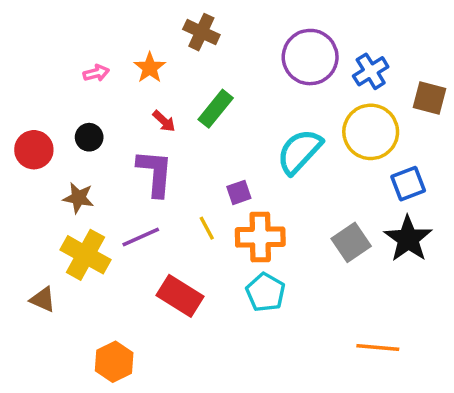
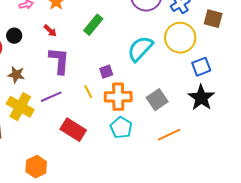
red arrow: (164, 121) -> (50, 31), moved
black circle: (89, 137) -> (14, 36), moved
gray square: (351, 242) -> (157, 100), moved
orange line: (378, 348) -> (169, 135), moved, turned -30

